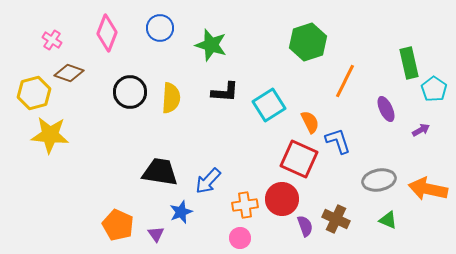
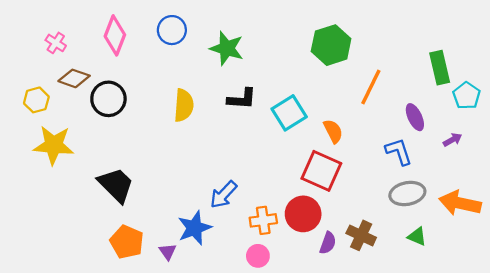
black circle: (130, 92) -> (108, 99), moved
yellow hexagon: (34, 93) -> (36, 100), size x0.7
blue L-shape: (338, 141) -> (399, 152), moved
black trapezoid: (160, 172) -> (116, 185), moved, turned 36
blue star: (181, 212) -> (194, 228), size x1.4
purple semicircle: (305, 226) -> (328, 243), turned 40

